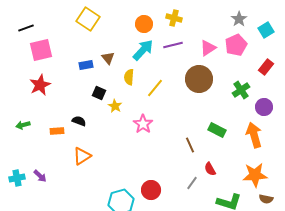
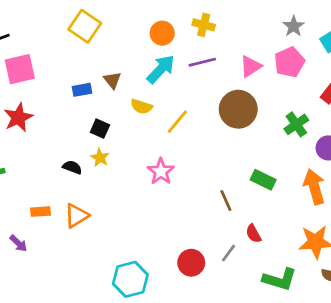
yellow semicircle: (129, 77) -> (141, 106), turned -77
yellow star: (115, 106) -> (100, 158), moved
orange rectangle: (57, 131) -> (40, 212), moved
red circle: (151, 190) -> (191, 263), moved

